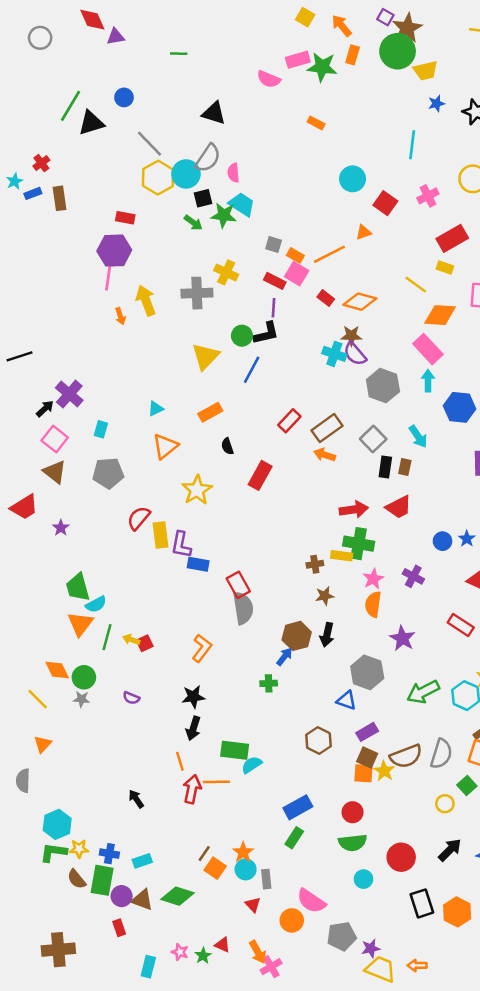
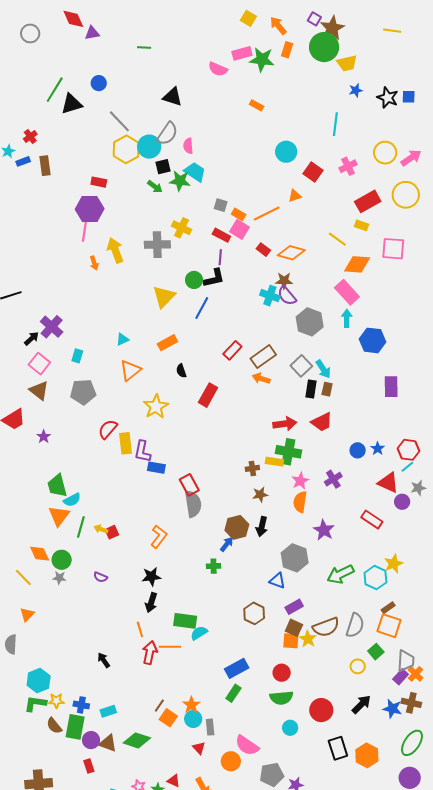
cyan arrow: (418, 437) -> (323, 369), moved
purple cross: (413, 576) -> (333, 479), turned 30

